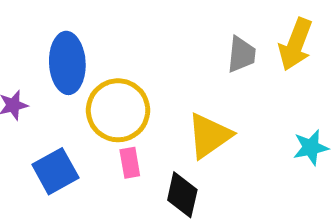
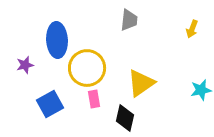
yellow arrow: (296, 44) -> (192, 29), size x0.6
gray trapezoid: (241, 55) -> (129, 20), moved

